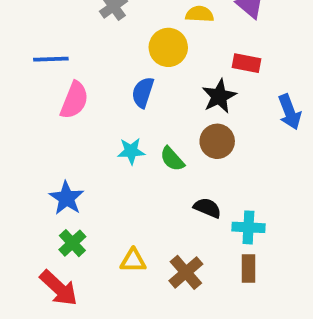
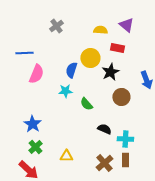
yellow circle: (168, 47) -> (90, 58), moved
red rectangle: (247, 63) -> (117, 48), moved
brown circle: (217, 141) -> (121, 97), moved
cyan star: (131, 151) -> (65, 91), moved
brown cross: (186, 272) -> (104, 163), moved

